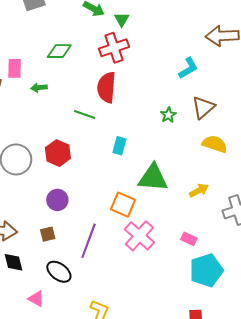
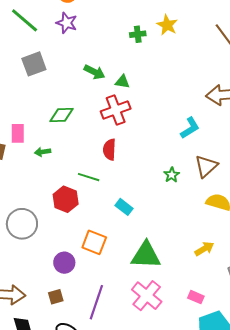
green triangle: (122, 19) -> (122, 82), turned -49
red semicircle: (106, 87) -> (109, 150), size x0.7
cyan rectangle: (119, 146) -> (124, 207), turned -66
red hexagon: (58, 153) -> (66, 199), moved
green triangle: (153, 178) -> (146, 255), moved
orange square: (123, 205) -> (94, 242), moved

